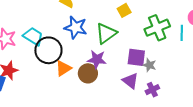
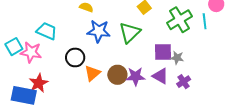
cyan trapezoid: (33, 36) -> (47, 31), moved
black circle: (48, 50) -> (75, 57), size x0.7
purple star: (97, 59) -> (135, 76), moved

